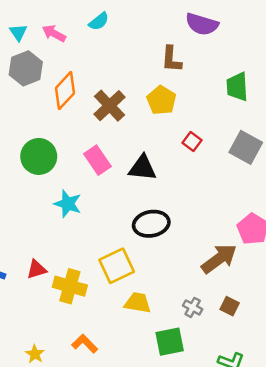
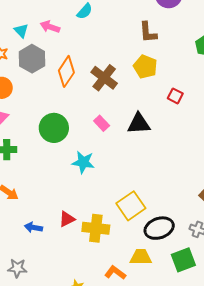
pink rectangle: (97, 160) -> (102, 123), size x0.7
black ellipse: (151, 224) -> (159, 228), moved
yellow trapezoid: (138, 303) -> (141, 257), moved

